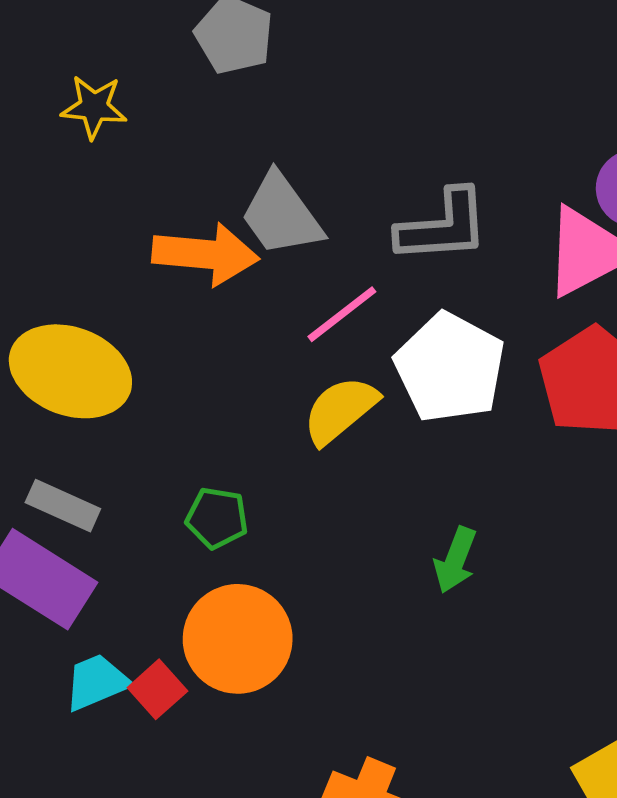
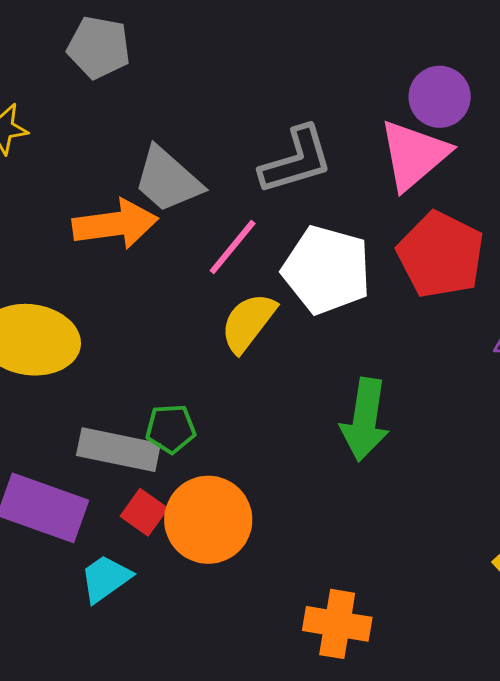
gray rectangle: (63, 506) -> (118, 450), moved, size x1.4
green arrow: (455, 560) -> (365, 420), size x1.5
red square: (157, 689) -> (144, 512), moved

